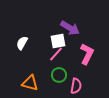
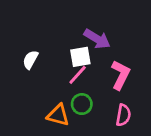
orange triangle: (30, 83) -> (58, 115), moved
pink semicircle: (76, 86) -> (123, 115), moved

